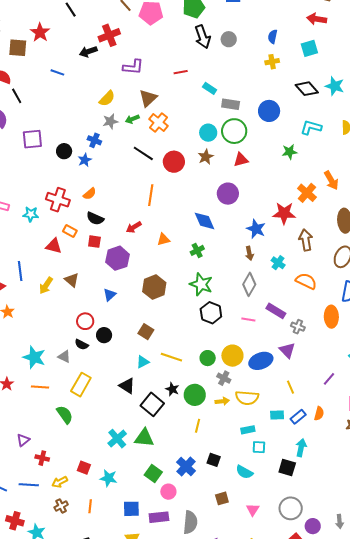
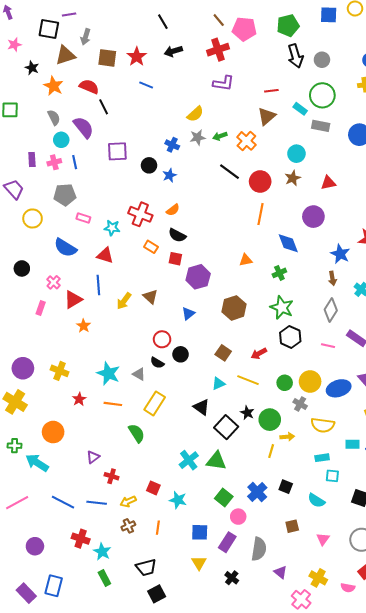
red star: (40, 32) -> (137, 57), moved
red cross: (109, 35) -> (218, 50), moved
black arrow: (88, 52) -> (173, 51), moved
brown triangle: (148, 98) -> (267, 116), moved
green circle: (234, 131) -> (322, 95), moved
blue cross: (94, 140) -> (172, 145), moved
orange line: (151, 195) -> (260, 214), moved
red arrow: (134, 227) -> (259, 354), moved
red triangle: (54, 246) -> (105, 255), moved
yellow arrow: (222, 401) -> (287, 437), moved
purple rectangle: (159, 517) -> (227, 542), turned -54

